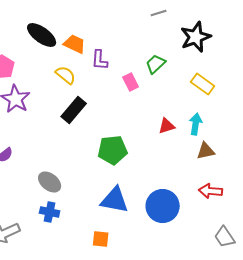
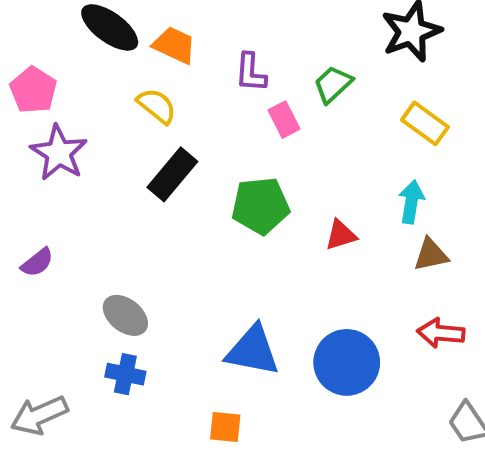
purple L-shape: (100, 60) -> (251, 73), moved
red triangle: (167, 126) -> (341, 235), moved
green pentagon: (113, 150) -> (260, 206), moved

